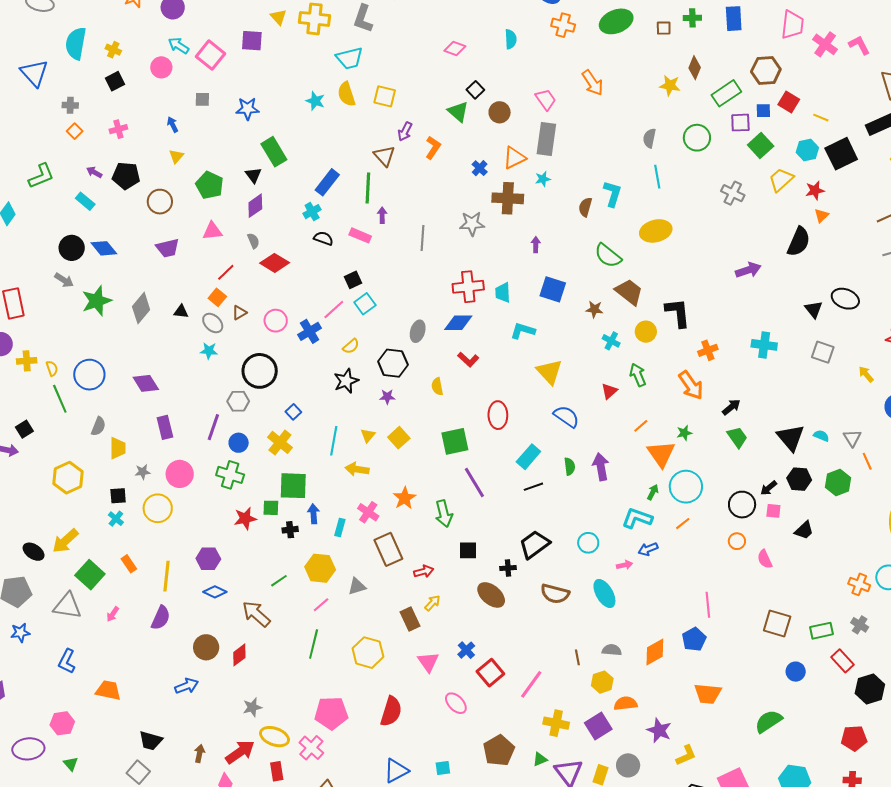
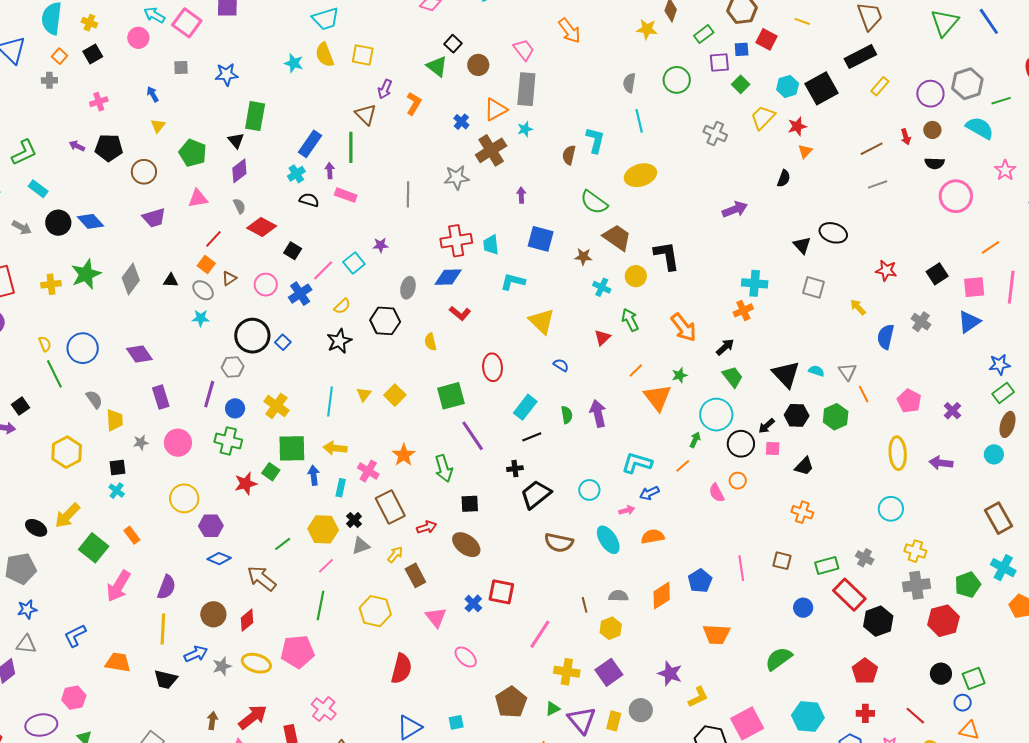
green rectangle: (726, 93) -> (704, 34), size x0.7
yellow line: (821, 118) -> (802, 21), moved
orange square: (75, 131) -> (60, 56), moved
green square: (761, 146) -> (741, 84), size x0.7
green rectangle: (274, 152) -> (255, 116), turned 44
brown cross: (508, 198) -> (491, 150), turned -32
cyan rectangle: (85, 201) -> (38, 189), moved
purple arrow: (382, 215) -> (330, 171), moved
black semicircle: (799, 242) -> (784, 178), size x0.6
gray arrow: (64, 280) -> (22, 228), moved
black square: (353, 280) -> (293, 251), moved, turned -30
orange cross: (708, 350) -> (743, 310), moved
yellow cross: (27, 361) -> (51, 284), moved
purple star: (387, 397) -> (381, 245), moved
blue square: (293, 412) -> (283, 342), moved
blue semicircle: (566, 417) -> (561, 365), size x0.6
gray semicircle: (98, 426) -> (94, 399), turned -54
yellow arrow: (357, 469) -> (335, 448), moved
cyan circle: (686, 487) -> (716, 415), moved
green arrow: (653, 492) -> (695, 440), moved
yellow circle: (158, 508) -> (184, 498), moved
green square: (271, 508) -> (271, 472), turned 36
black cross: (290, 530) -> (354, 520), moved, turned -35
pink semicircle: (765, 559) -> (717, 493), moved
black cross: (508, 568) -> (515, 469), moved
yellow line: (166, 576) -> (163, 629), moved
orange cross: (859, 584) -> (802, 512), moved
brown ellipse: (491, 595) -> (466, 545), moved
yellow arrow: (432, 603) -> (395, 555), moved
pink line: (708, 605) -> (741, 568), moved
gray triangle: (67, 606) -> (26, 644), moved, size x0.7
pink arrow: (113, 614) -> (118, 586), size x2.0
brown square: (777, 624) -> (782, 561), size x0.7
blue L-shape: (67, 661) -> (75, 636), turned 40
red rectangle: (843, 661) -> (849, 595), size x1.4
red square: (490, 673) -> (501, 592), moved, turned -36
orange semicircle: (626, 703) -> (653, 537), moved
gray star: (252, 707) -> (222, 666), moved
pink pentagon: (331, 713) -> (298, 652), moved
yellow ellipse: (275, 737) -> (256, 663), moved
red pentagon: (854, 738) -> (865, 671), turned -30
black trapezoid: (151, 741) -> (166, 679), moved

